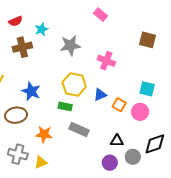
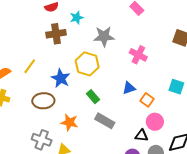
yellow hexagon: (74, 84) -> (87, 64), moved
green rectangle: (65, 106) -> (93, 97), turned 32
pink circle: (140, 112) -> (155, 122), moved

